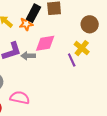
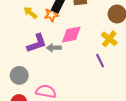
purple line: (72, 60) -> (100, 61), moved

